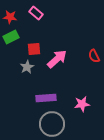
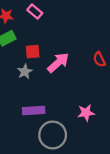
purple rectangle: (46, 98) -> (34, 111), moved

